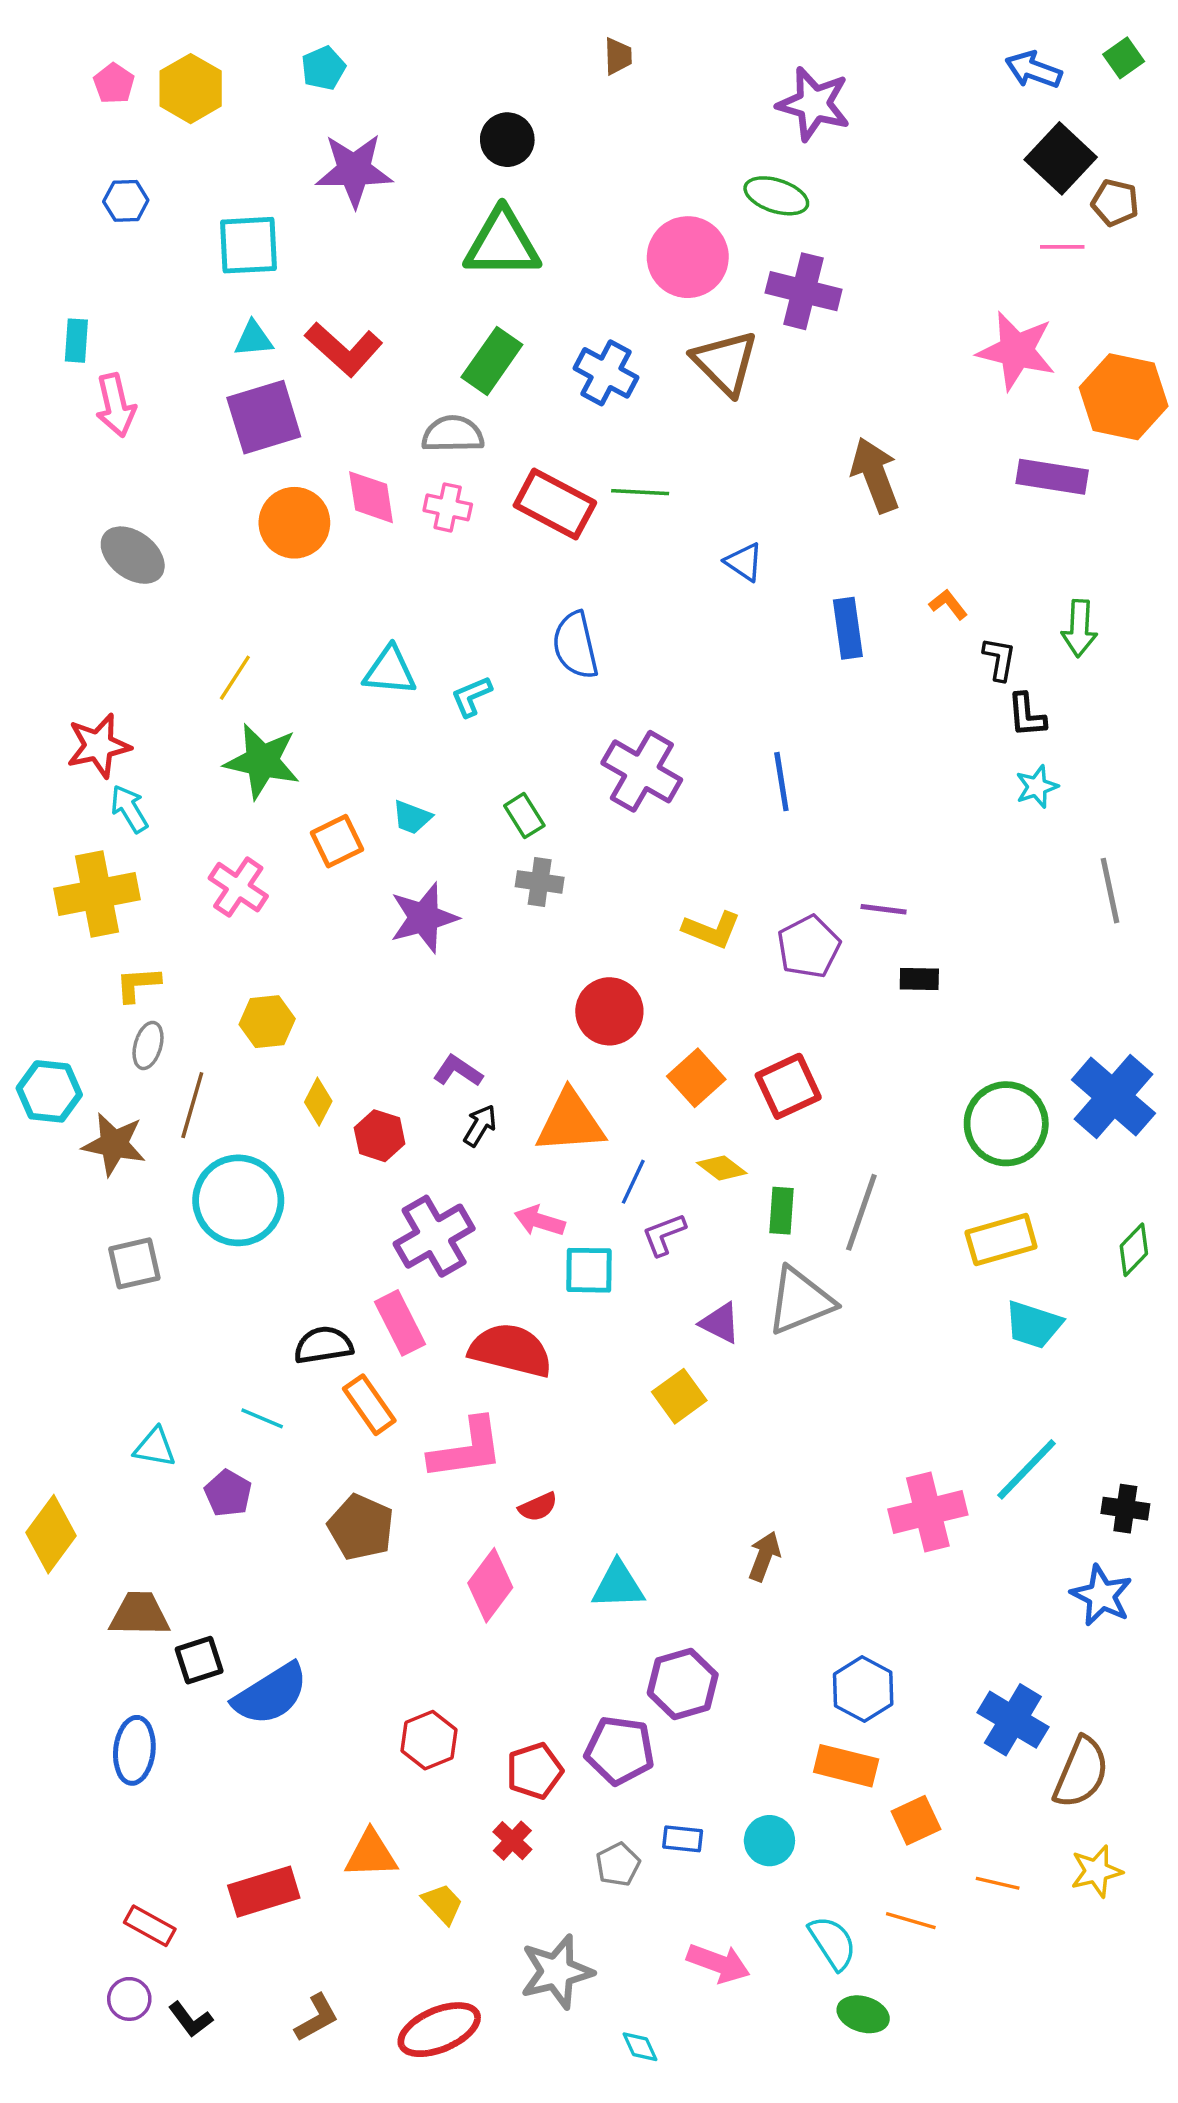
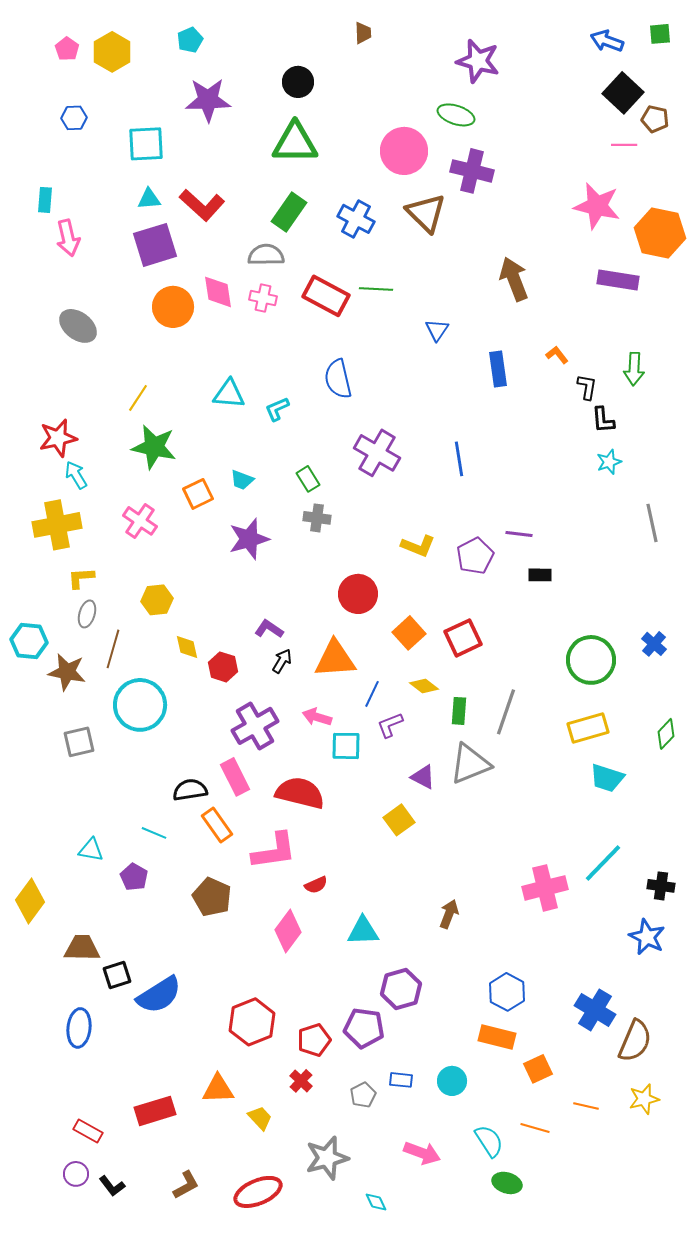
green square: (1124, 58) -> (660, 34), turned 30
blue triangle: (744, 562) -> (437, 330), turned 30
blue cross: (1113, 1097) -> (654, 644), size x0.5
yellow diamond: (318, 1102) -> (187, 647), turned -40
red hexagon: (429, 1740) -> (252, 1022), size x1.4

